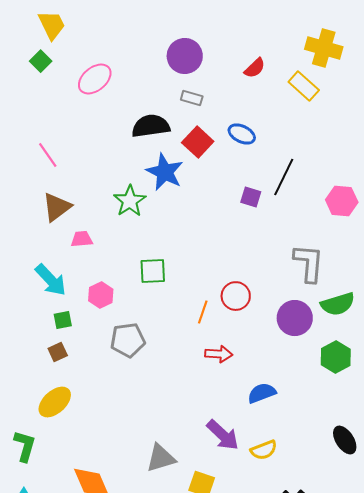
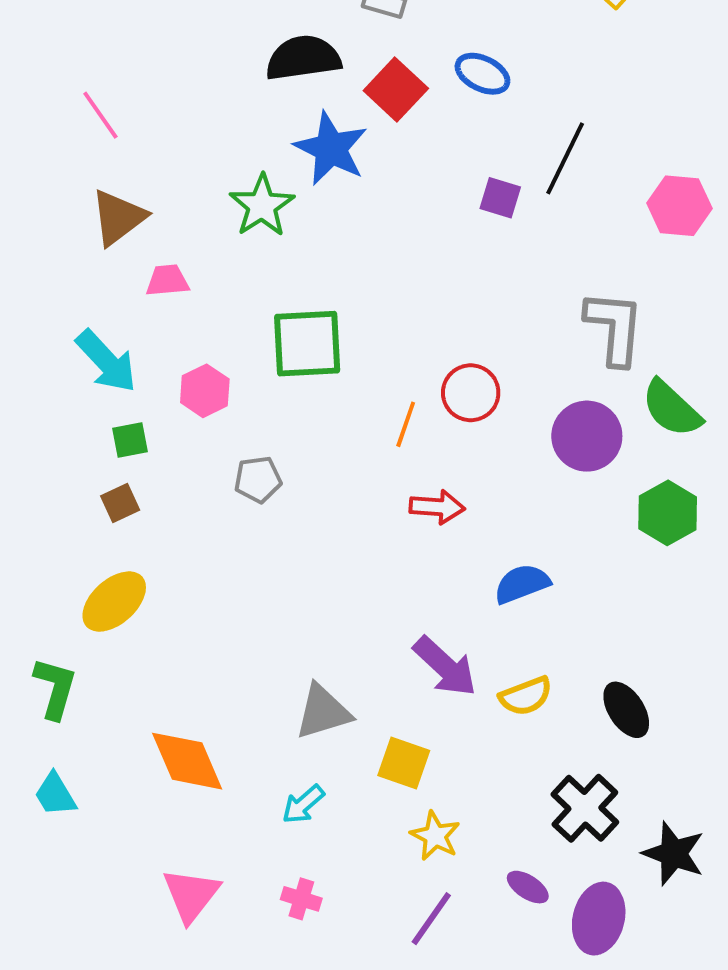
green square: (153, 271) -> (307, 344), size x1.4
green semicircle: (338, 304) -> (672, 409), turned 60
gray pentagon: (128, 340) -> (258, 479), size x0.7
black ellipse: (345, 440) -> (626, 710), moved

